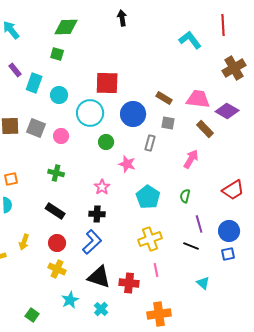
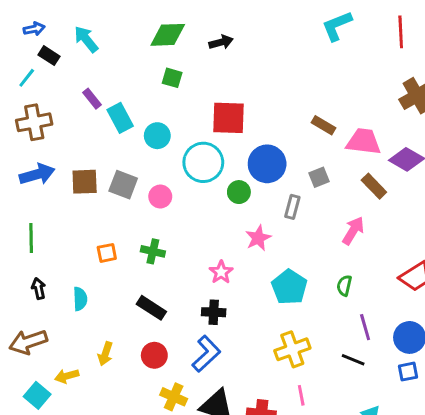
black arrow: (122, 18) -> (221, 42), moved, turned 84
cyan L-shape: (190, 40) -> (337, 26), moved, turned -75
green square: (57, 54) -> (172, 78), moved
cyan rectangle: (34, 83) -> (120, 118), turned -48
brown rectangle: (164, 98) -> (323, 125), moved
gray square: (168, 123) -> (319, 177), turned -32
green circle: (106, 142) -> (239, 192), moved
pink star: (127, 164) -> (258, 238), turned 30
orange square: (11, 179) -> (107, 253), moved
yellow cross: (57, 269) -> (174, 397), moved

